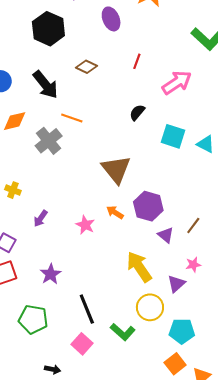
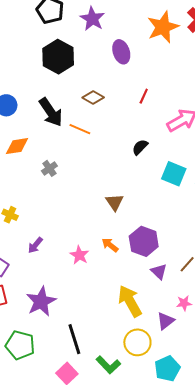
orange line: (72, 118) -> (80, 129), moved
gray cross: (49, 141) -> (49, 168), size x0.6
brown triangle: (116, 169) -> (115, 202), size x0.6
purple star: (51, 274) -> (41, 301), size x1.4
cyan pentagon: (182, 331) -> (167, 369), turned -30

